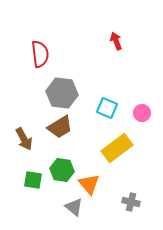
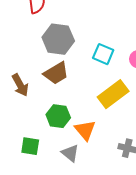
green square: (33, 180) -> (30, 146), moved

